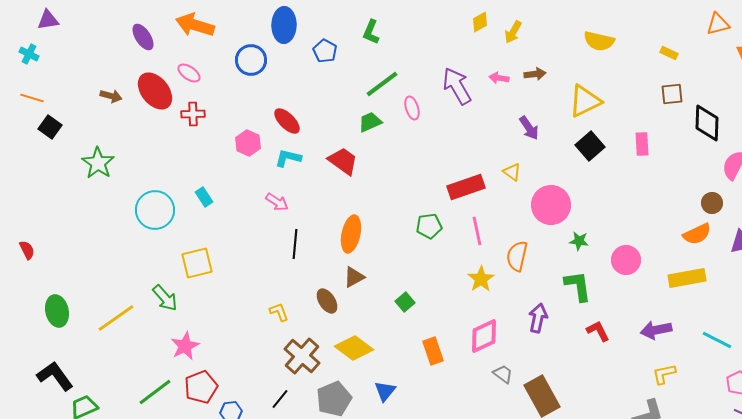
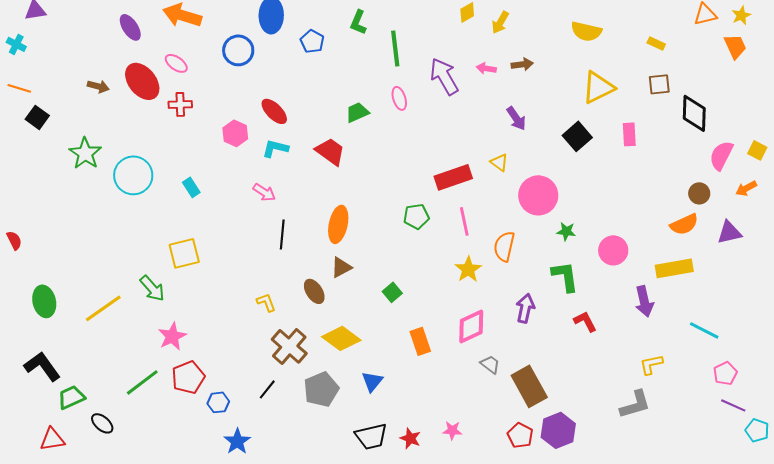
green line: (382, 84) -> (395, 48), moved, turned -60
yellow triangle: (585, 101) -> (598, 87), moved
cyan circle: (155, 210) -> (133, 175), moved
purple arrow: (656, 330) -> (644, 301), moved, turned -92

